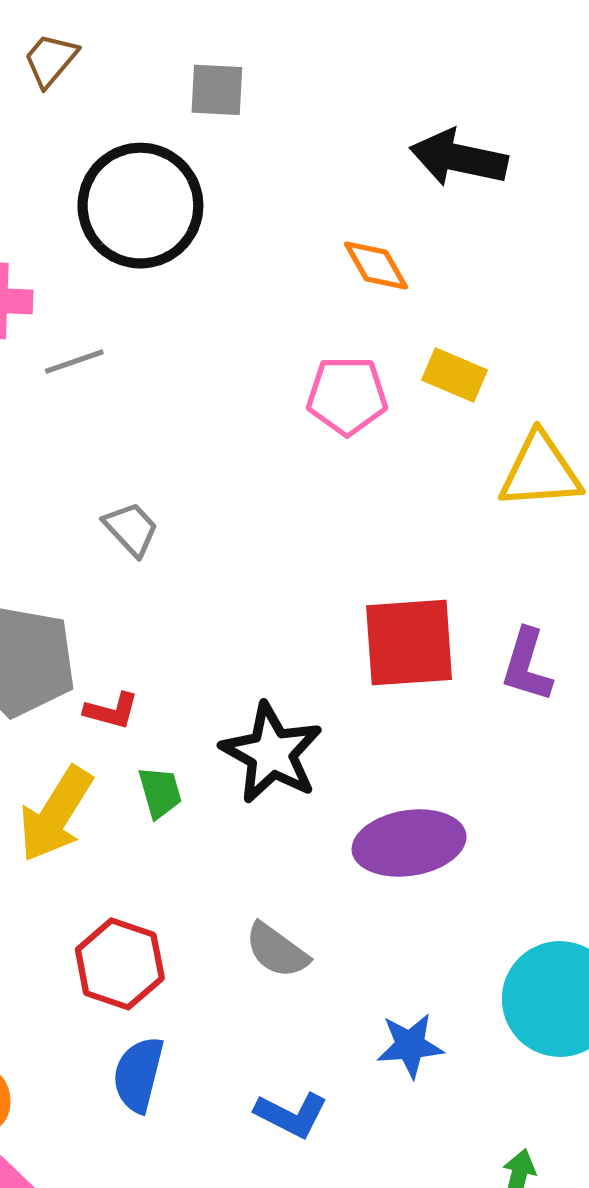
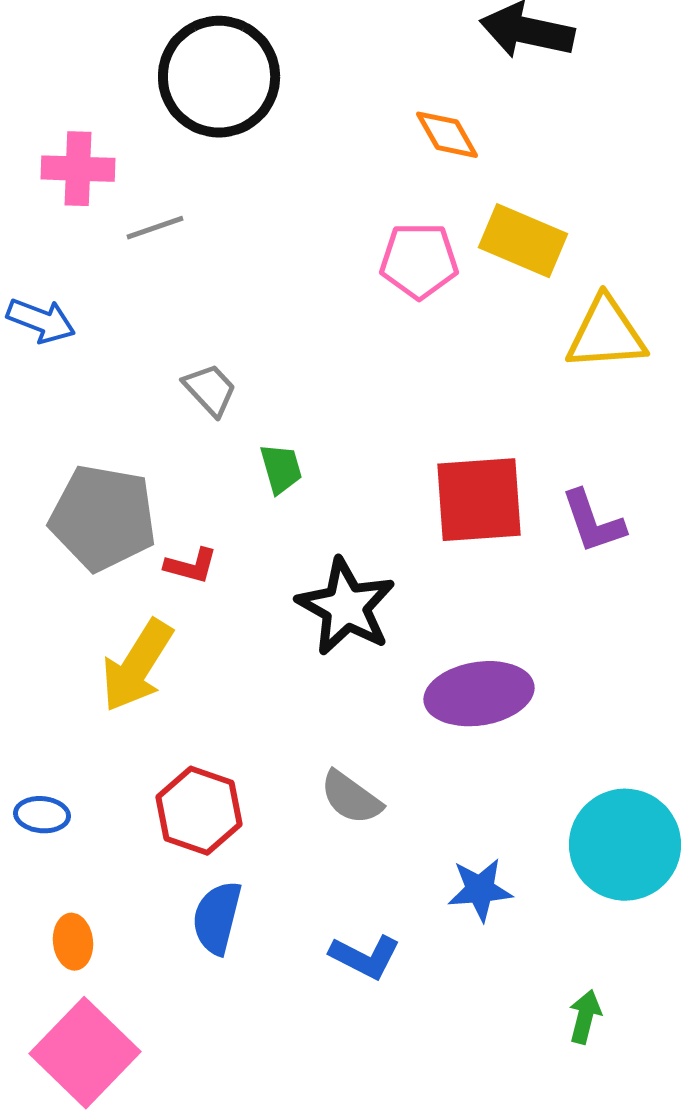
yellow rectangle: (454, 375) -> (523, 241), size x1.4
purple L-shape: (527, 665) -> (593, 522), turned -36
green trapezoid: (160, 792) -> (281, 469), moved

